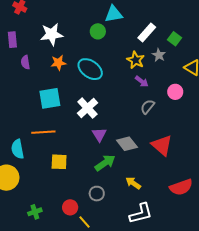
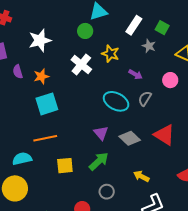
yellow star: (136, 60) -> (110, 54), moved
orange star: (58, 63) -> (41, 76), moved
cyan ellipse: (90, 69) -> (116, 101), moved
white cross: (87, 108) -> (81, 65), moved
cyan semicircle: (18, 149) -> (22, 159), turned 96
green arrow: (105, 163) -> (99, 161), moved

